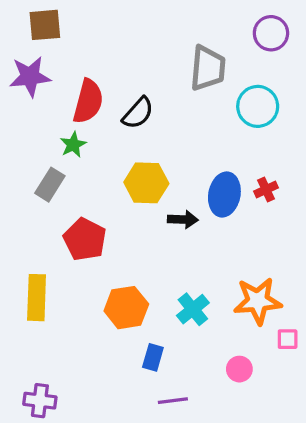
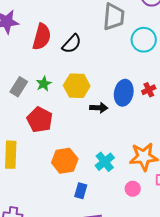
green star: (73, 145) -> (44, 84), moved
pink circle: (239, 369) -> (133, 189), moved

